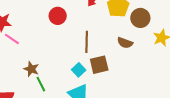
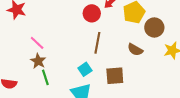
red circle: (58, 16) -> (92, 13), moved
pink line: (12, 39) -> (37, 43), moved
brown square: (99, 65) -> (115, 76), moved

